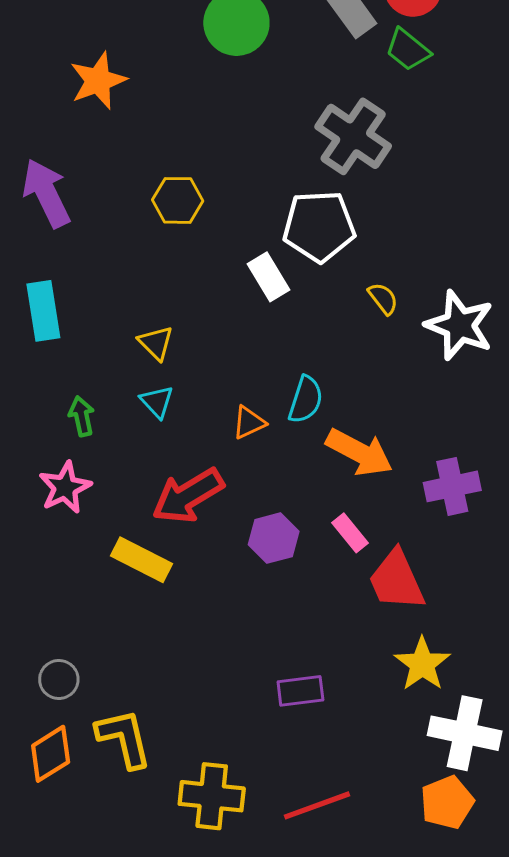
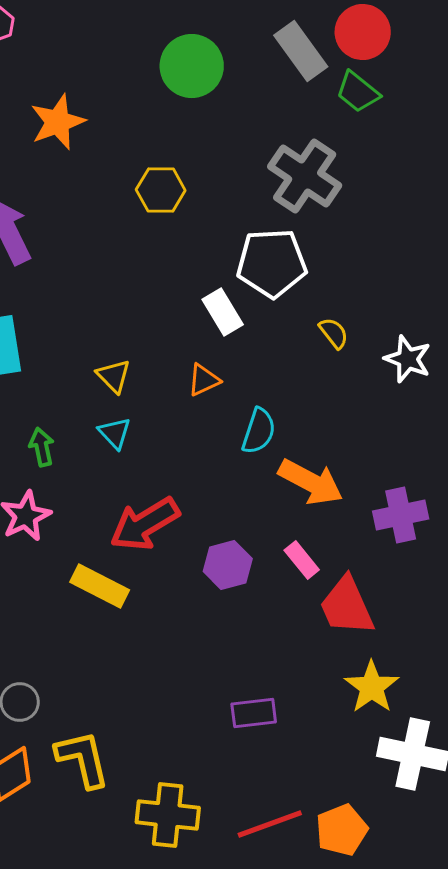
yellow hexagon: (178, 200) -> (161, 190), moved
white star: (459, 325) -> (408, 359), size x0.7
orange triangle: (249, 422) -> (204, 380), moved
orange pentagon: (447, 802) -> (342, 830), moved

